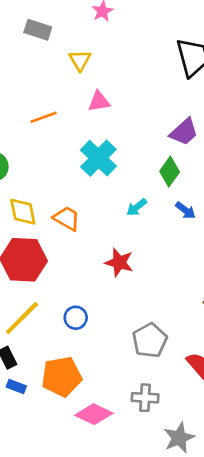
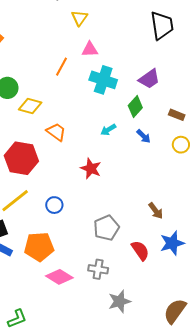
orange line: (44, 117) -> (62, 67), moved, turned -48
cyan cross: (98, 158) -> (103, 80), moved, turned -32
yellow diamond: (23, 212) -> (30, 106), moved, turned -70

